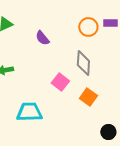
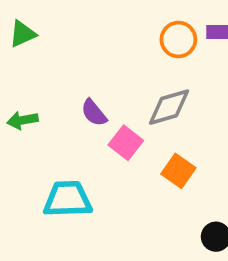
purple semicircle: (42, 38) -> (94, 113), moved
gray diamond: (83, 63) -> (169, 107), turned 70

